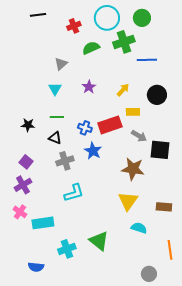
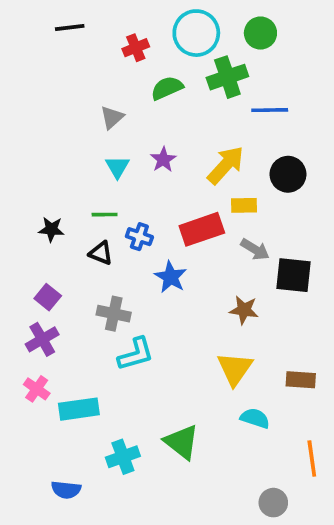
cyan triangle: (55, 89) -> (117, 167), moved
yellow arrow: (123, 90) -> (226, 165), size x1.6
blue cross: (85, 128) -> (139, 237), moved
gray cross: (65, 161) -> (114, 314), moved, turned 30
brown star: (133, 169) -> (244, 310), size x0.7

